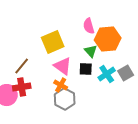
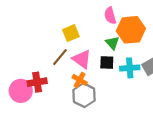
yellow square: (53, 42) -> (71, 33), size x0.7
brown line: (22, 66) -> (60, 57), moved
cyan cross: (107, 74) -> (130, 68), turned 30

